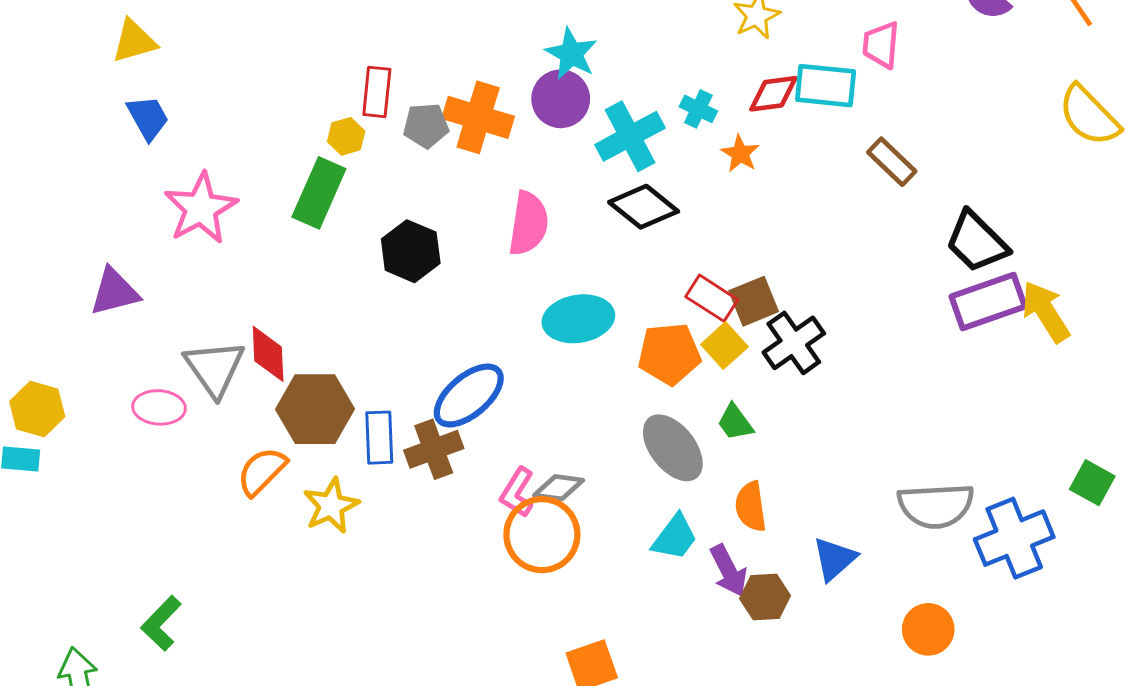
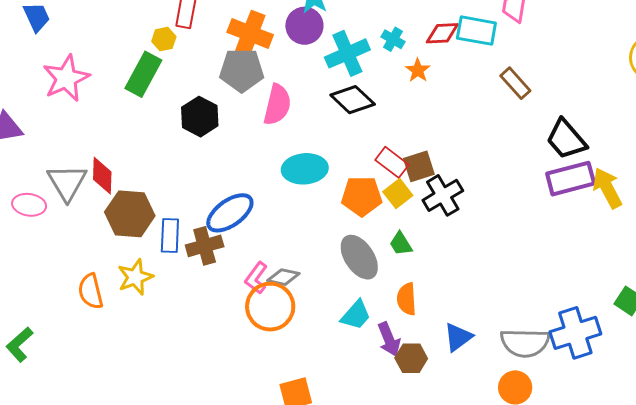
gray pentagon: (426, 126) -> (242, 70), moved, size x1.5
orange semicircle: (262, 471) -> (91, 291), moved, turned -63
gray semicircle: (936, 506) -> (525, 343), moved

